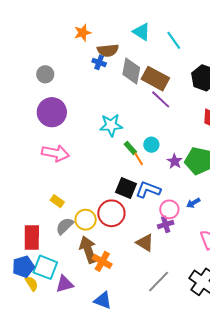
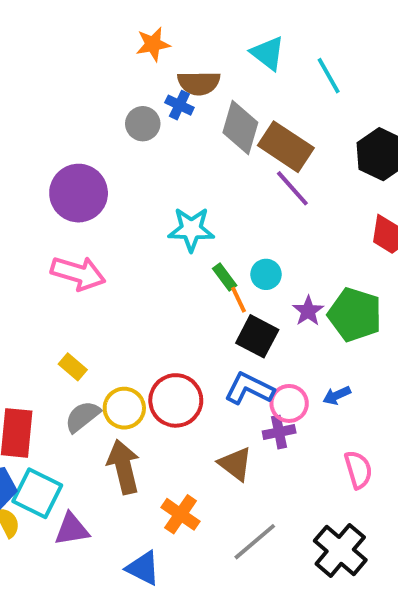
gray circle: (45, 74) -> (143, 124), moved
black square: (126, 188) -> (257, 336), moved
blue L-shape: (148, 190) -> (249, 389), moved
orange cross: (102, 261) -> (181, 514), moved

